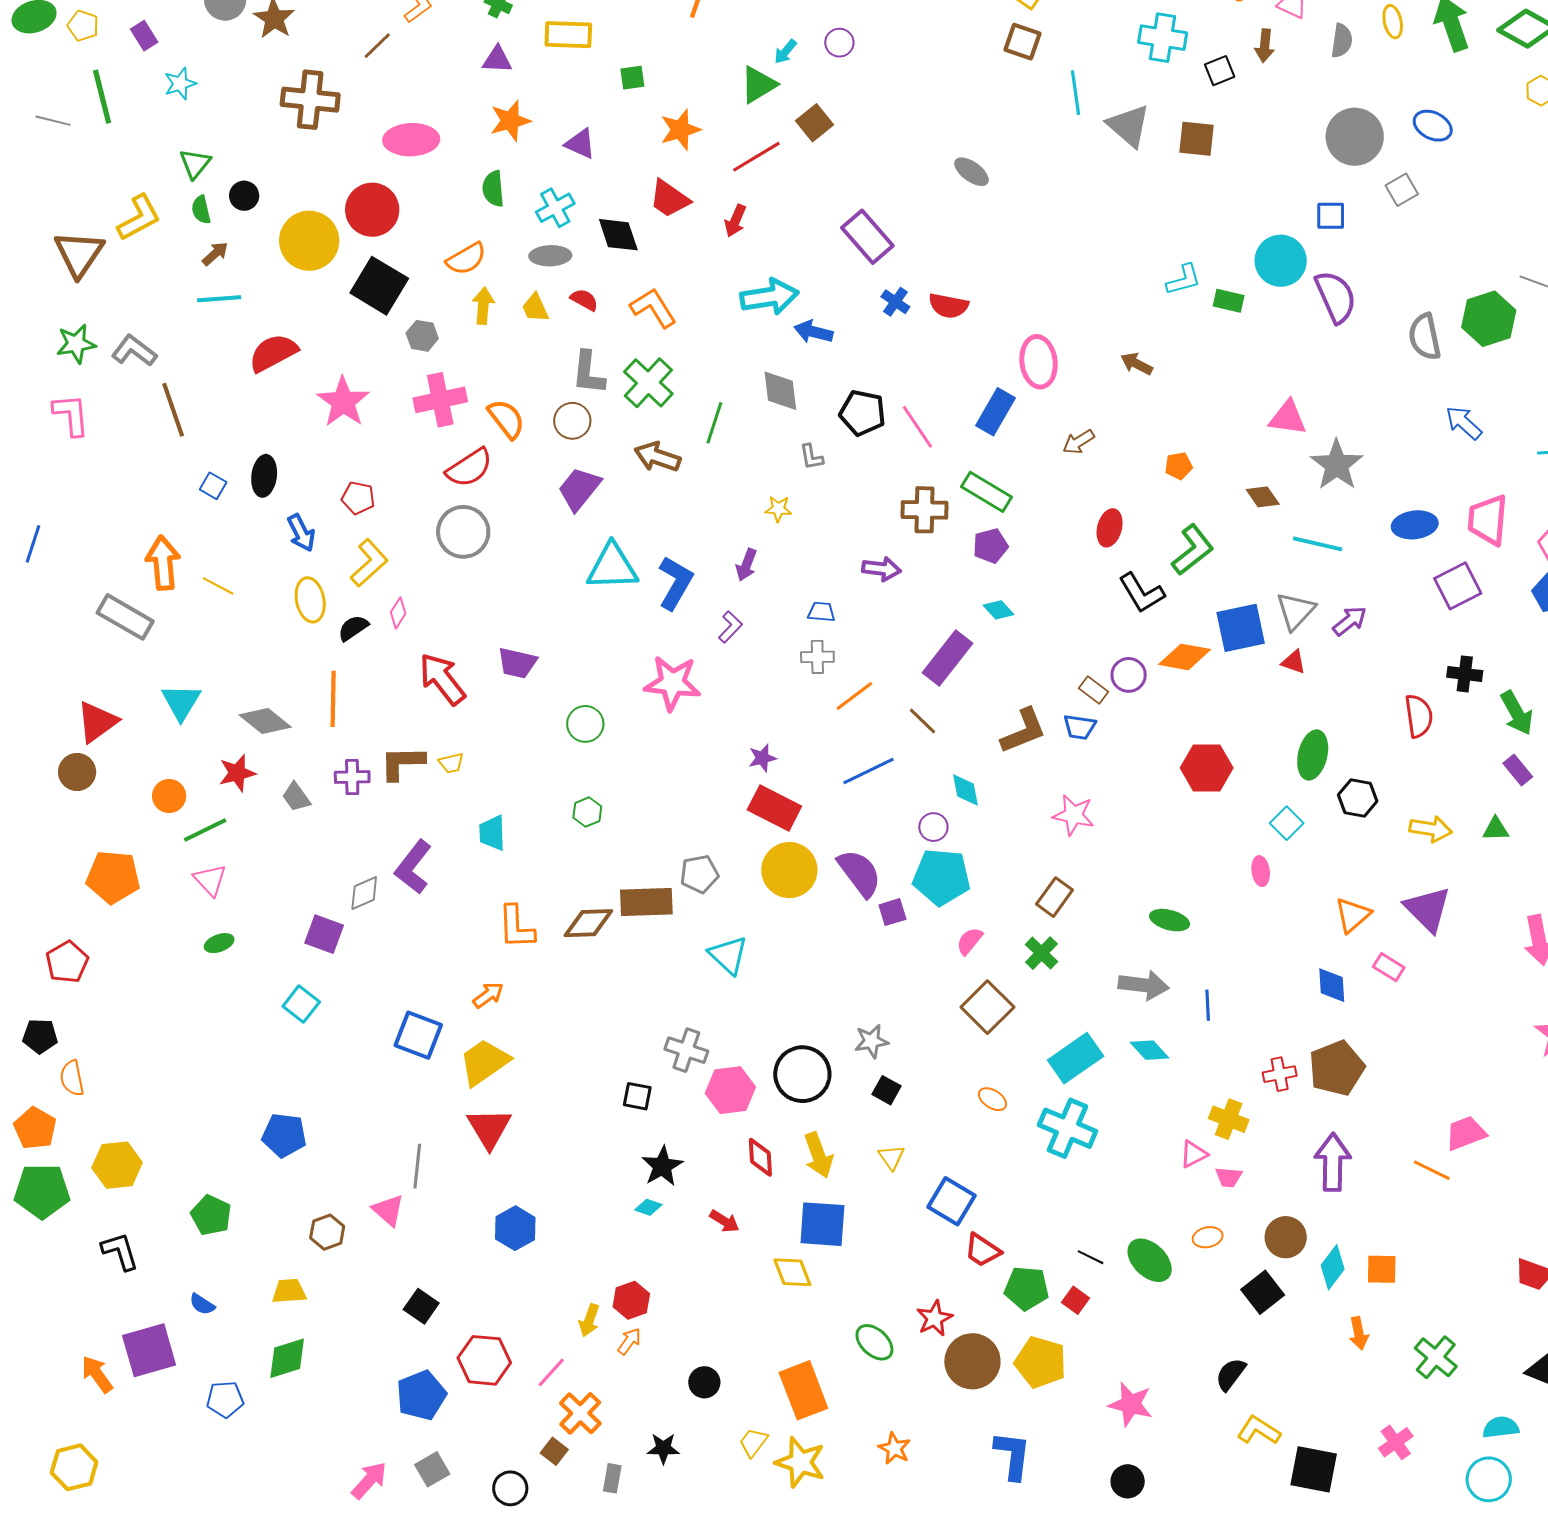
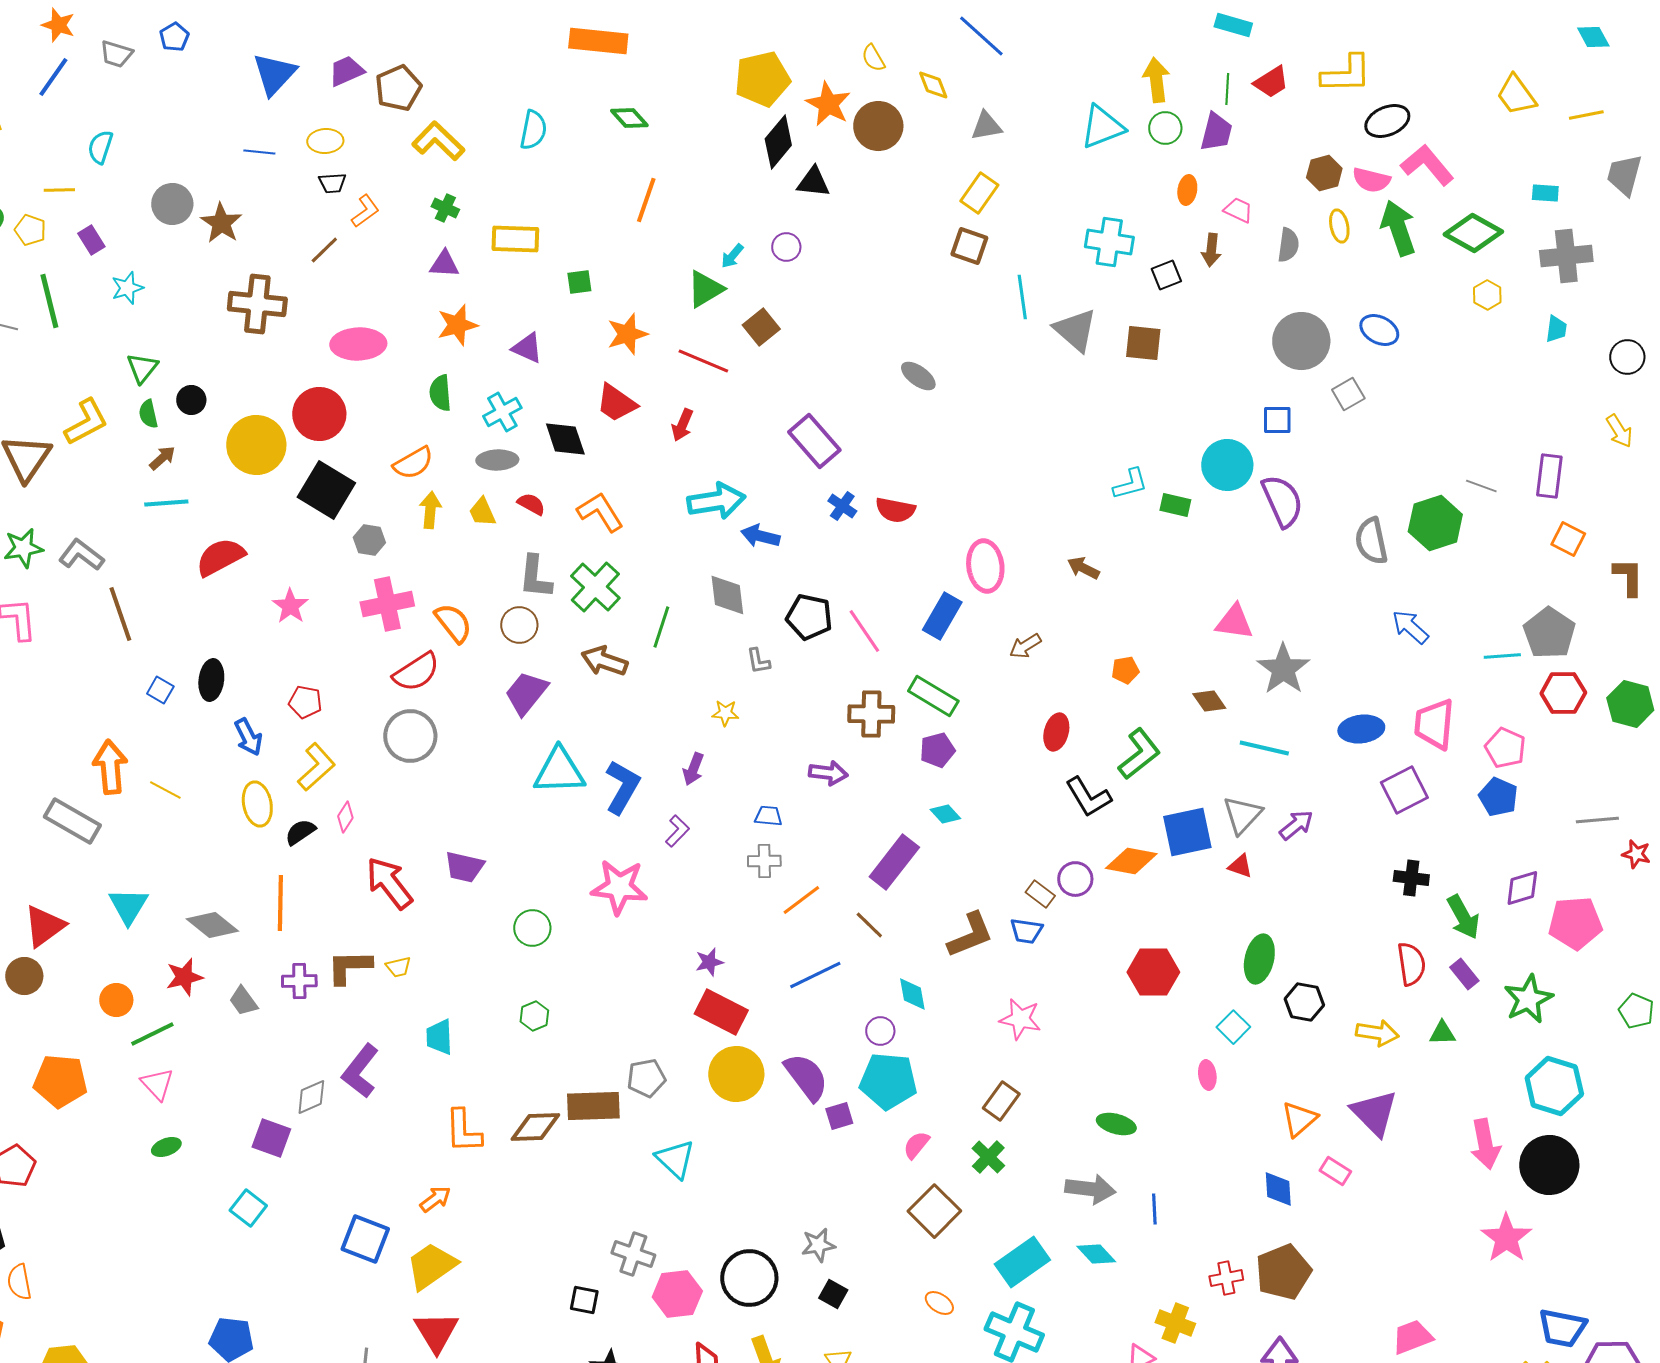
red line: (756, 157) -> (703, 361), turned 54
pink star: (343, 402) -> (290, 606), size x0.7
red semicircle: (1419, 716) -> (1411, 964), moved

